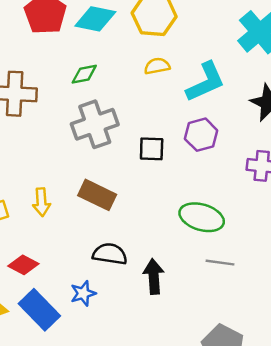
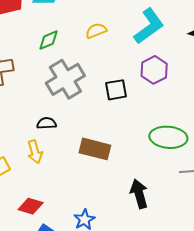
yellow semicircle: (157, 66) -> (96, 31), moved
brown rectangle: (97, 195) -> (95, 149), moved
black semicircle: (110, 254) -> (47, 123), moved, size x0.7

